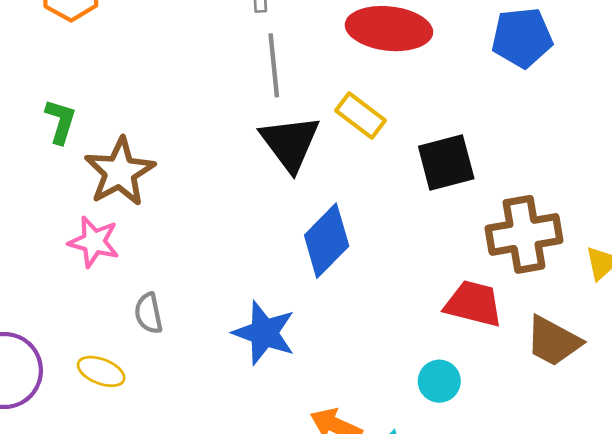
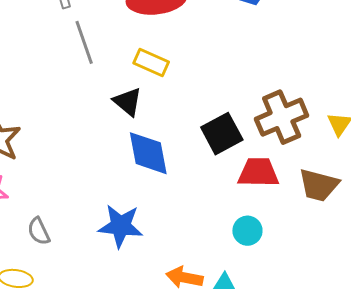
black triangle: (290, 143) -> (128, 102), moved, size x0.7
black square: (446, 163) -> (222, 134), moved
blue diamond: (327, 241) -> (148, 153), turned -42

